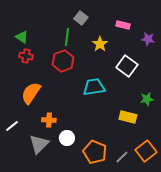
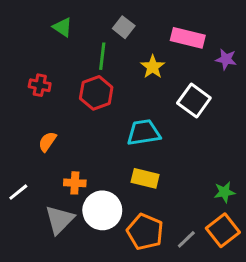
pink rectangle: (123, 25) -> (188, 38), size x1.5
green triangle: (22, 37) -> (63, 27), moved
orange semicircle: (31, 93) -> (47, 142), size x0.6
green star: (147, 99) -> (224, 192), moved
yellow rectangle: (128, 117) -> (145, 178), moved
white circle: (67, 138) -> (102, 210), size x1.6

